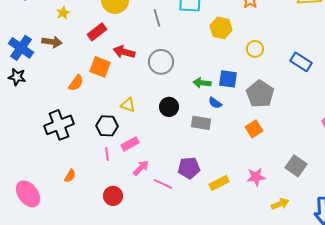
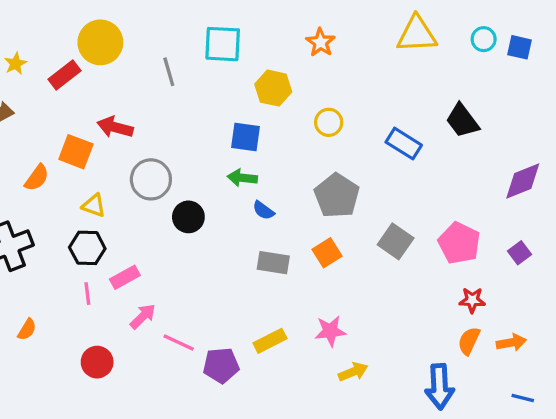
red rectangle: (97, 32) -> (64, 75), moved
gray circle: (161, 62) -> (151, 179), moved
blue square: (228, 79) -> (245, 137), moved
yellow triangle: (128, 105) -> (94, 205), moved
gray rectangle: (201, 123) -> (273, 263), moved
gray square: (296, 166) -> (396, 241), moved
purple pentagon: (189, 168) -> (221, 365), moved
yellow arrow: (280, 204) -> (353, 372), moved

